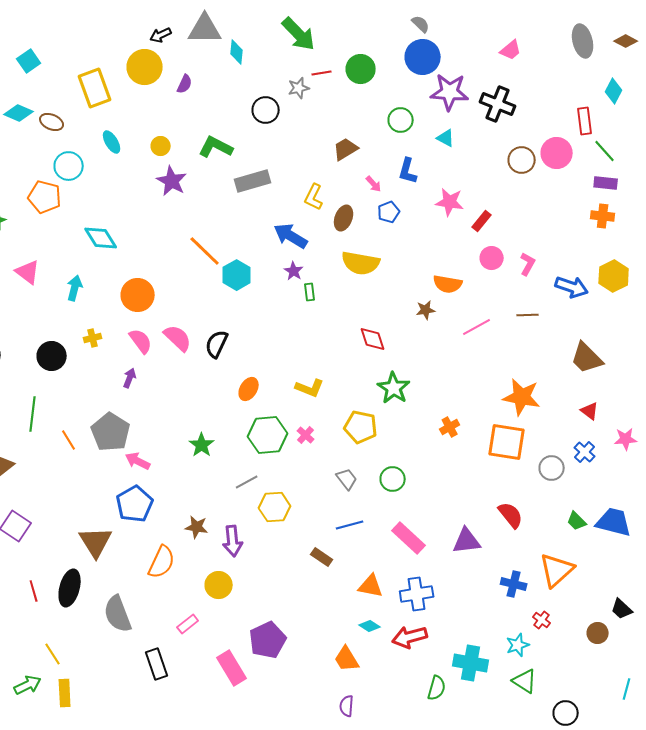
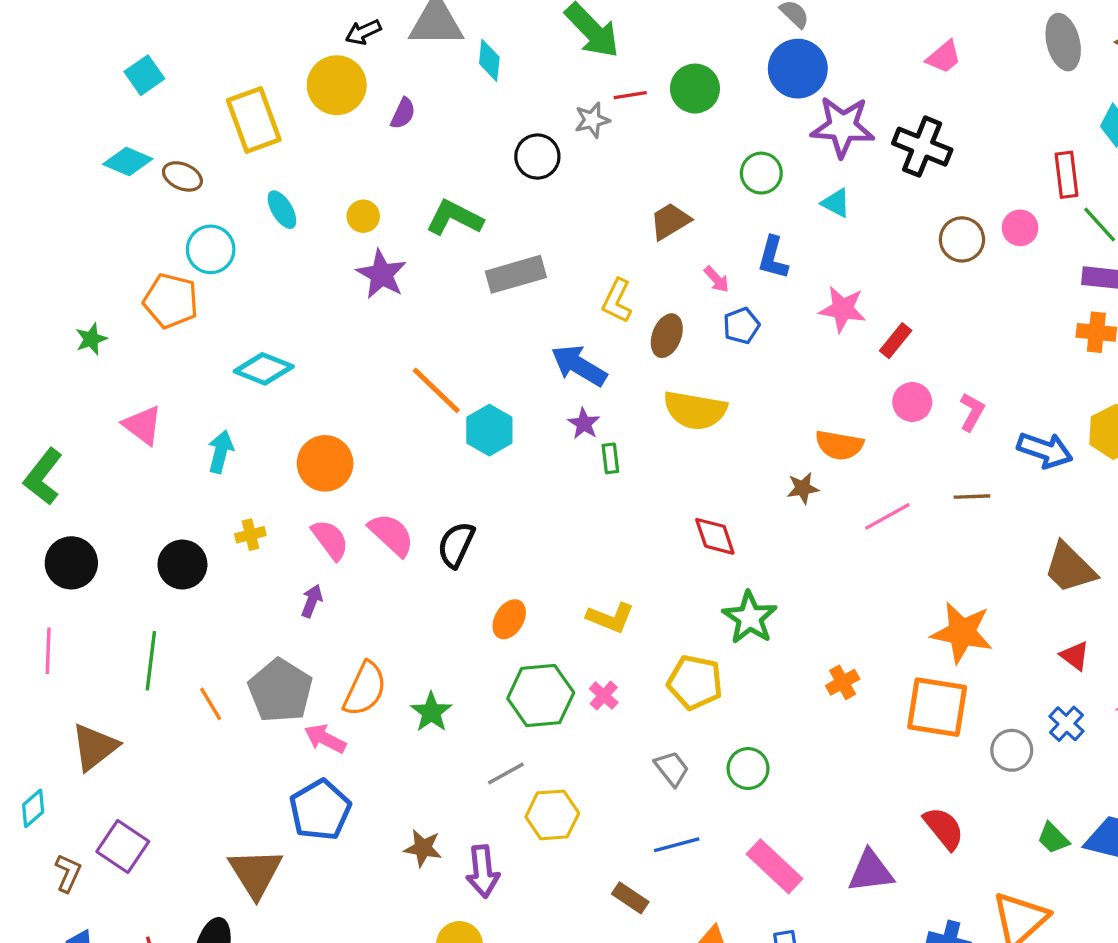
pink circle: (557, 153) -> (1020, 228), size x0.7
cyan diamond: (101, 238) -> (264, 369), turned -36
orange semicircle: (162, 562) -> (365, 689), moved

